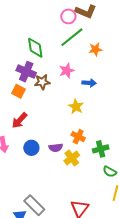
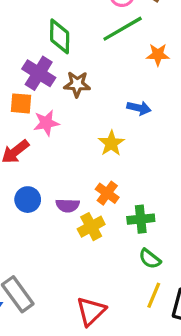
pink star: (67, 71) -> (46, 123), moved
brown star: (42, 82) -> (77, 84), moved
orange square: (18, 91) -> (21, 103), turned -32

